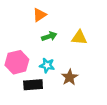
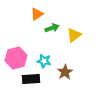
green arrow: (49, 36) -> (52, 28), moved
yellow triangle: (79, 37) -> (74, 35), turned -42

